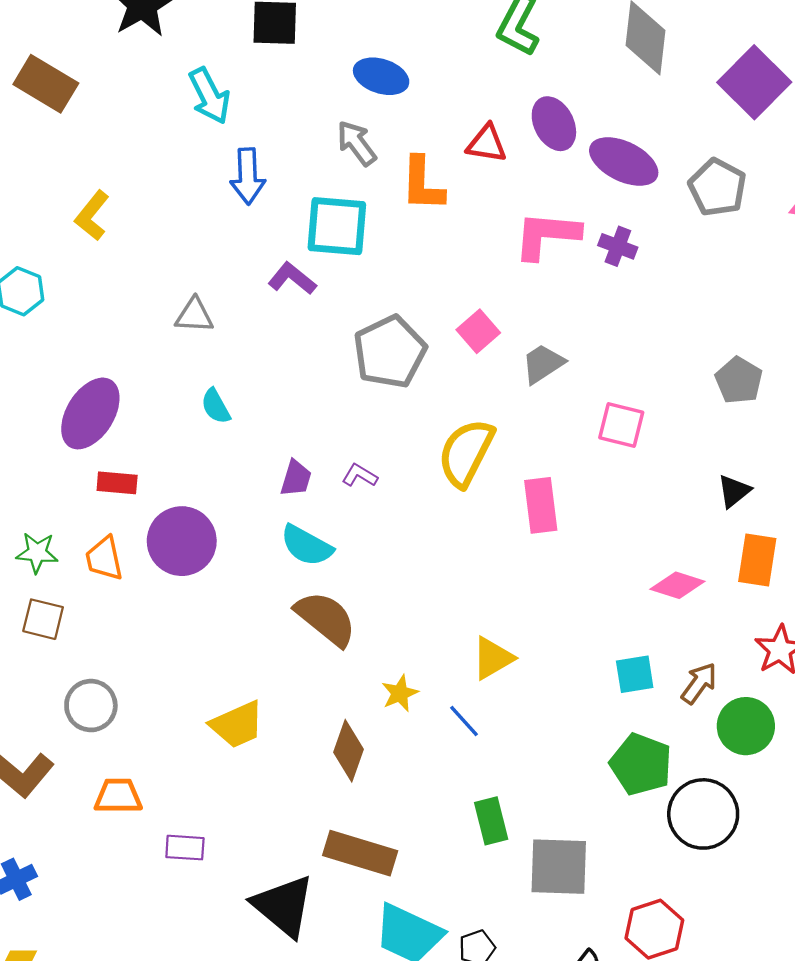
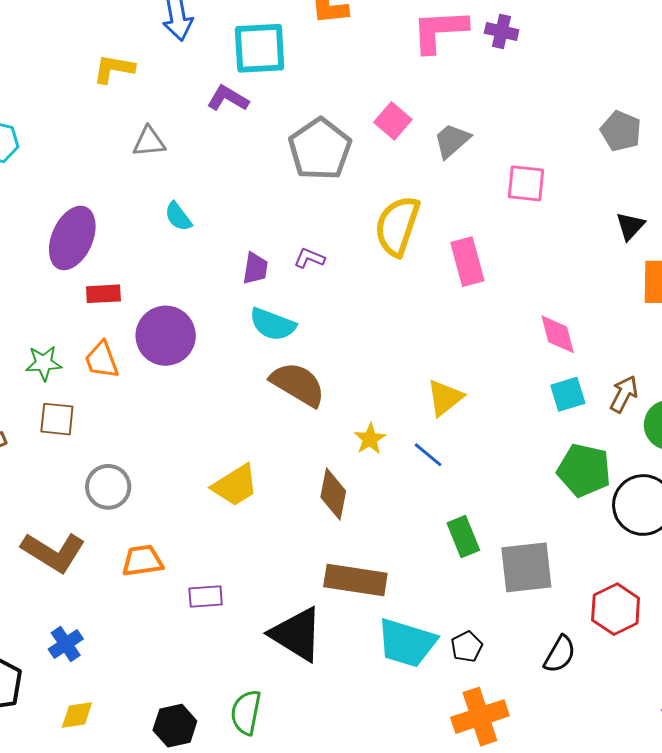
yellow L-shape: (92, 216) -> (114, 69), moved, turned 69
pink diamond: (677, 585) -> (558, 334), moved, turned 66

